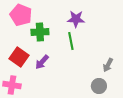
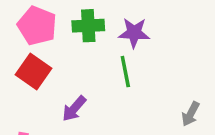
green cross: (40, 32) -> (88, 26), moved
red square: (19, 57) -> (34, 72), moved

